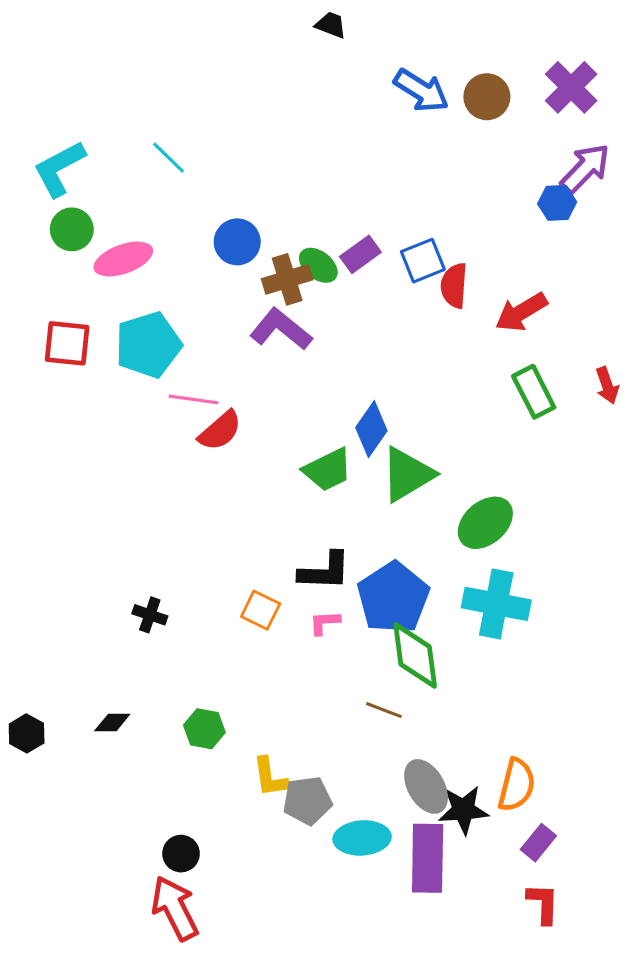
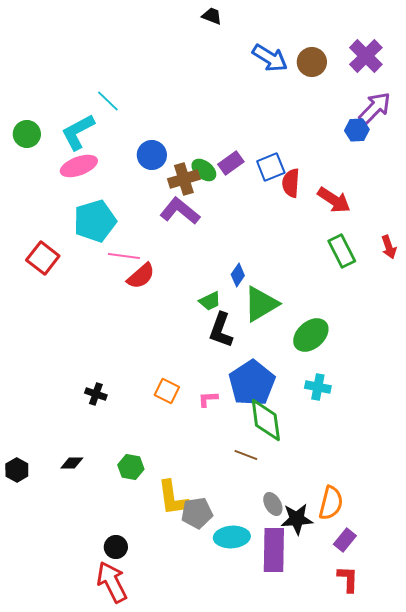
cyan L-shape: (59, 169) -> (78, 132), moved
green circle: (72, 229) -> (27, 134), moved
red arrow: (521, 312) -> (334, 200), turned -116
red square: (67, 343) -> (43, 258), moved, turned 32
blue diamond: (371, 429) -> (238, 275), size x0.7
green trapezoid: (328, 470) -> (210, 301), size x0.7
black L-shape: (325, 571) -> (221, 330), moved, turned 108
cyan cross: (496, 604) -> (318, 387), size x0.6
yellow L-shape: (270, 777) -> (173, 498), size x1.4
gray ellipse: (426, 786) -> (273, 504), size x0.7

